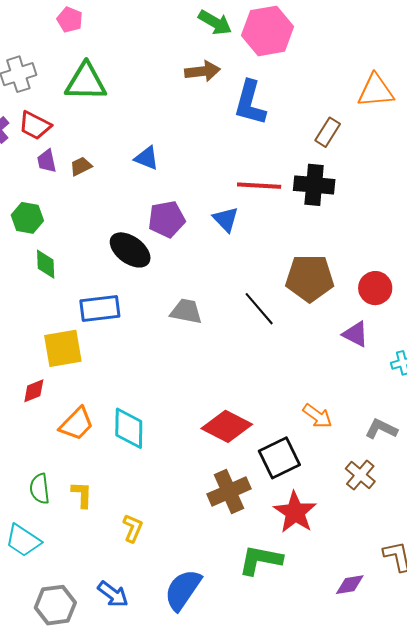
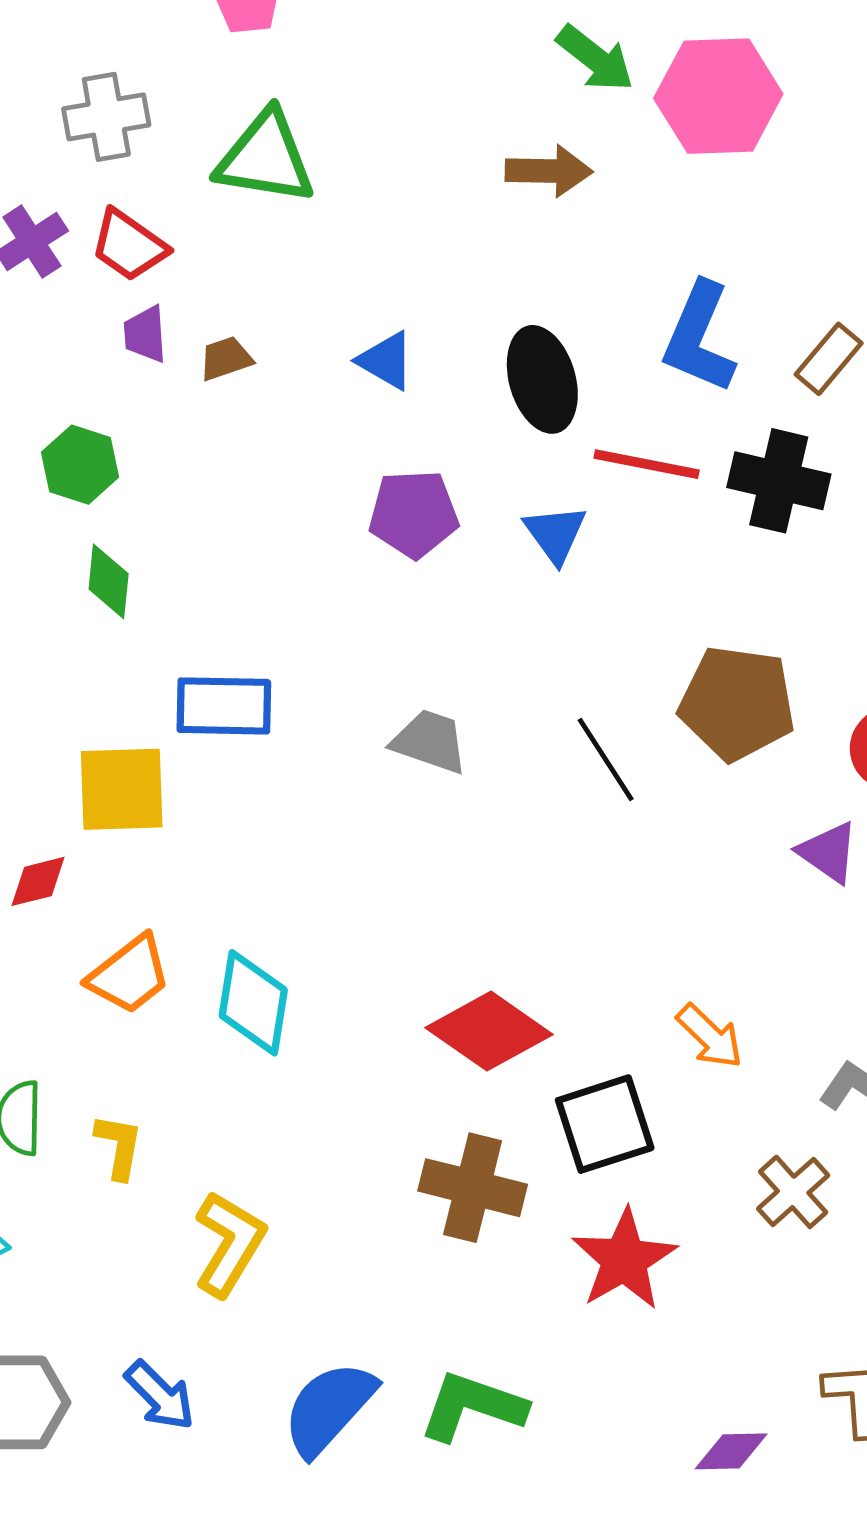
blue L-shape: (250, 103) -> (699, 338), moved
black ellipse: (130, 250) -> (542, 379), moved, turned 30
brown cross: (229, 491) -> (473, 1188), turned 30
yellow L-shape: (133, 528) -> (229, 1244), size x1.5
green L-shape: (260, 560) -> (473, 1406), moved

